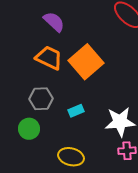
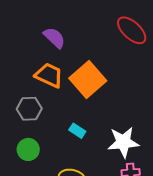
gray hexagon: (41, 99) -> (29, 109), moved
cyan rectangle: (76, 111) -> (77, 131), turned 56

